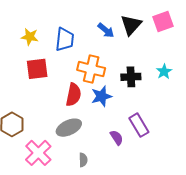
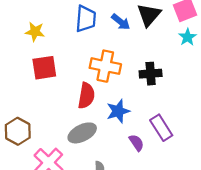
blue trapezoid: (65, 39) -> (86, 19), moved
cyan star: (164, 72) -> (188, 37), moved
blue star: (101, 96) -> (118, 111), moved

